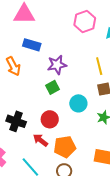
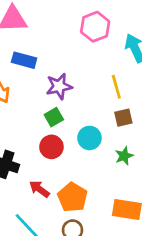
red circle: (50, 119) -> (51, 147), moved
orange pentagon: (65, 147) -> (72, 197), turned -30

